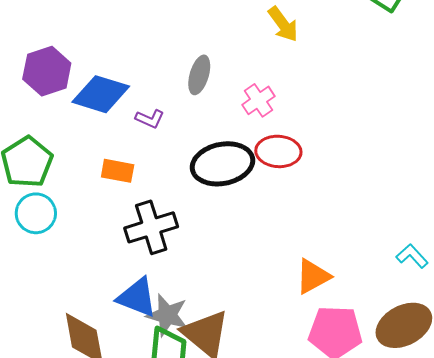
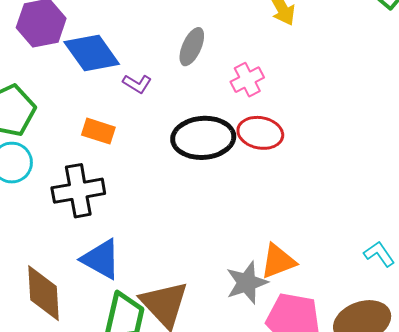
blue diamond: (101, 94) -> (92, 53), turned 30
black cross: (151, 227) -> (78, 191), moved
gray star: (167, 315) -> (247, 283), moved, turned 30

